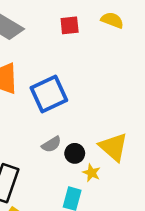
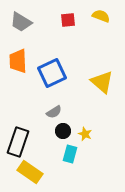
yellow triangle: (113, 147) -> (102, 82), moved
black circle: (75, 153) -> (63, 131), moved

